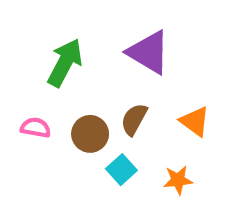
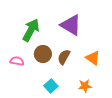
brown circle: (90, 134) -> (43, 54), moved
cyan square: (121, 170) -> (51, 86), moved

